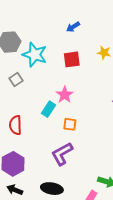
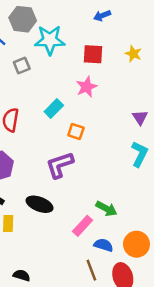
cyan star: (35, 55) -> (50, 40), turned -30
pink star: (65, 95) -> (87, 87), moved

